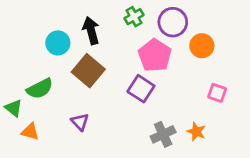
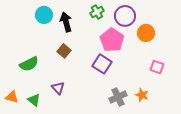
cyan circle: (58, 43) -> (44, 15), moved
brown square: (88, 71) -> (64, 51), size x0.6
green triangle: (14, 108) -> (34, 100), moved
orange triangle: (30, 132) -> (12, 97), moved

